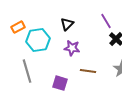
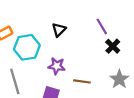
purple star: (72, 48) -> (57, 66), moved

